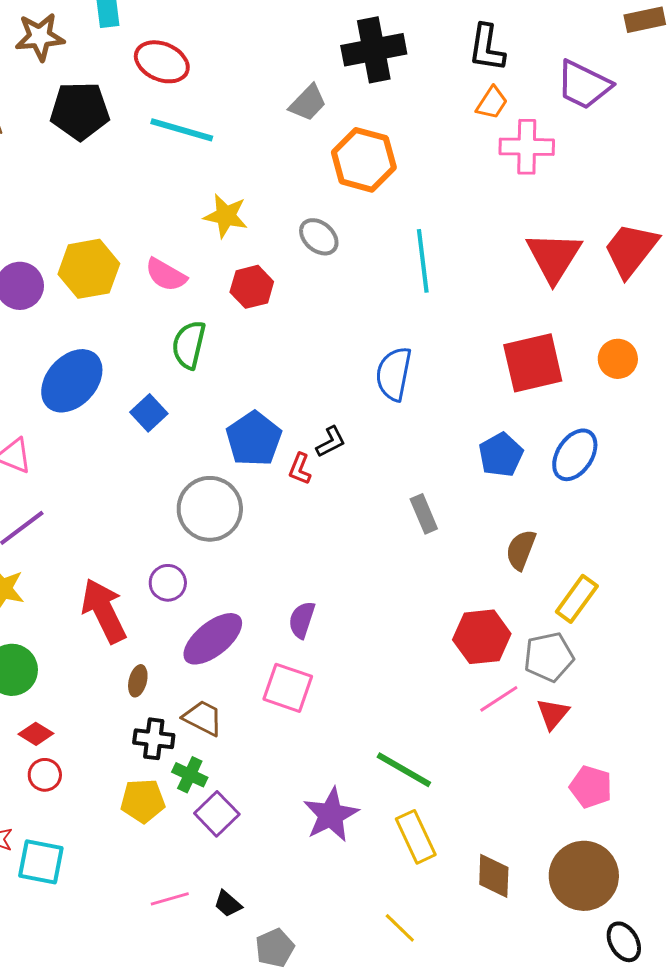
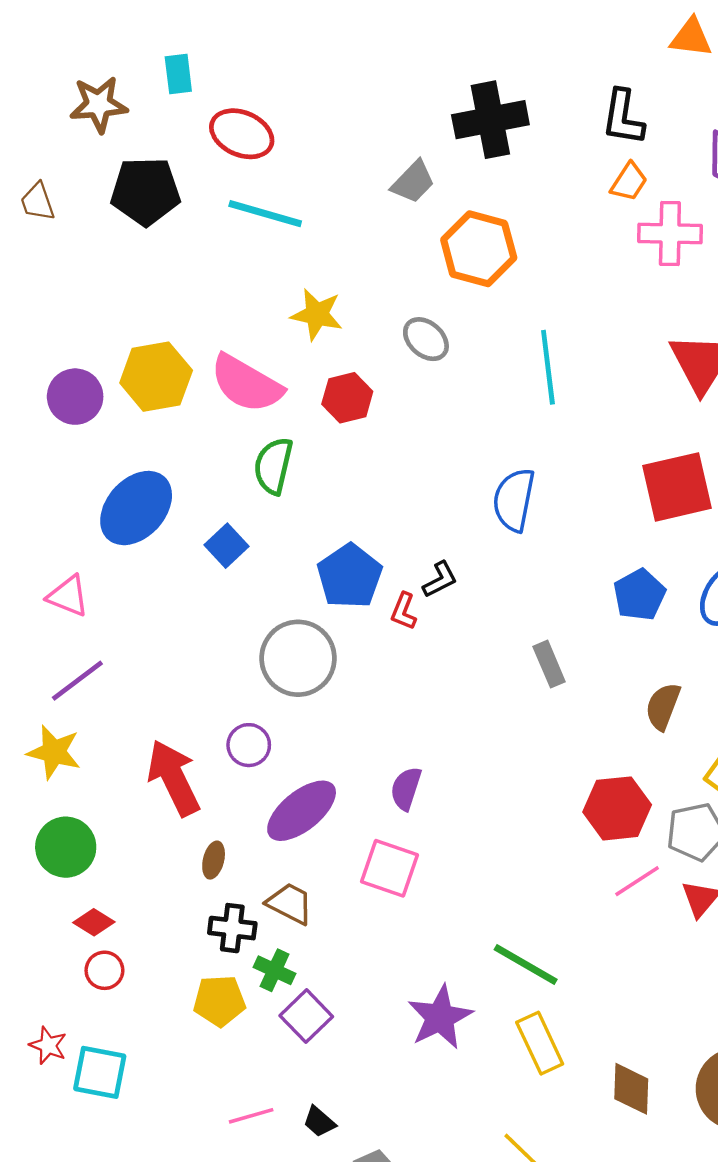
pink semicircle: (166, 275) -> (246, 384), size x1.5

